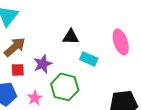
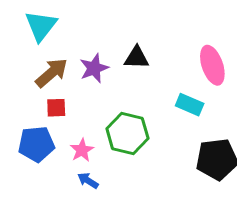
cyan rectangle: (89, 59) -> (190, 105), moved
purple star: (43, 64) -> (94, 68), moved

